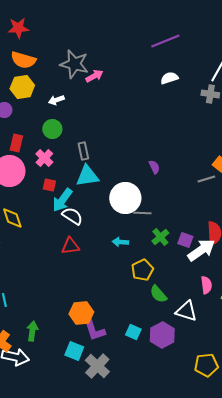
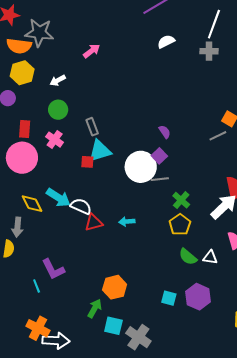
gray star: (74, 64) -> (39, 33), moved
red square: (49, 185) -> (87, 162), moved
cyan arrow: (62, 200) -> (58, 198), moved, turned -85
white semicircle: (72, 216) -> (81, 206), moved
purple square: (185, 240) -> (159, 156), moved, turned 35
cyan arrow: (120, 242) -> (127, 222), moved
yellow pentagon: (142, 270) -> (180, 225), moved
white triangle: (186, 311) -> (210, 257), moved, size x0.7
purple L-shape: (94, 330) -> (53, 269), moved
green arrow: (32, 331) -> (95, 308), moved, turned 30

